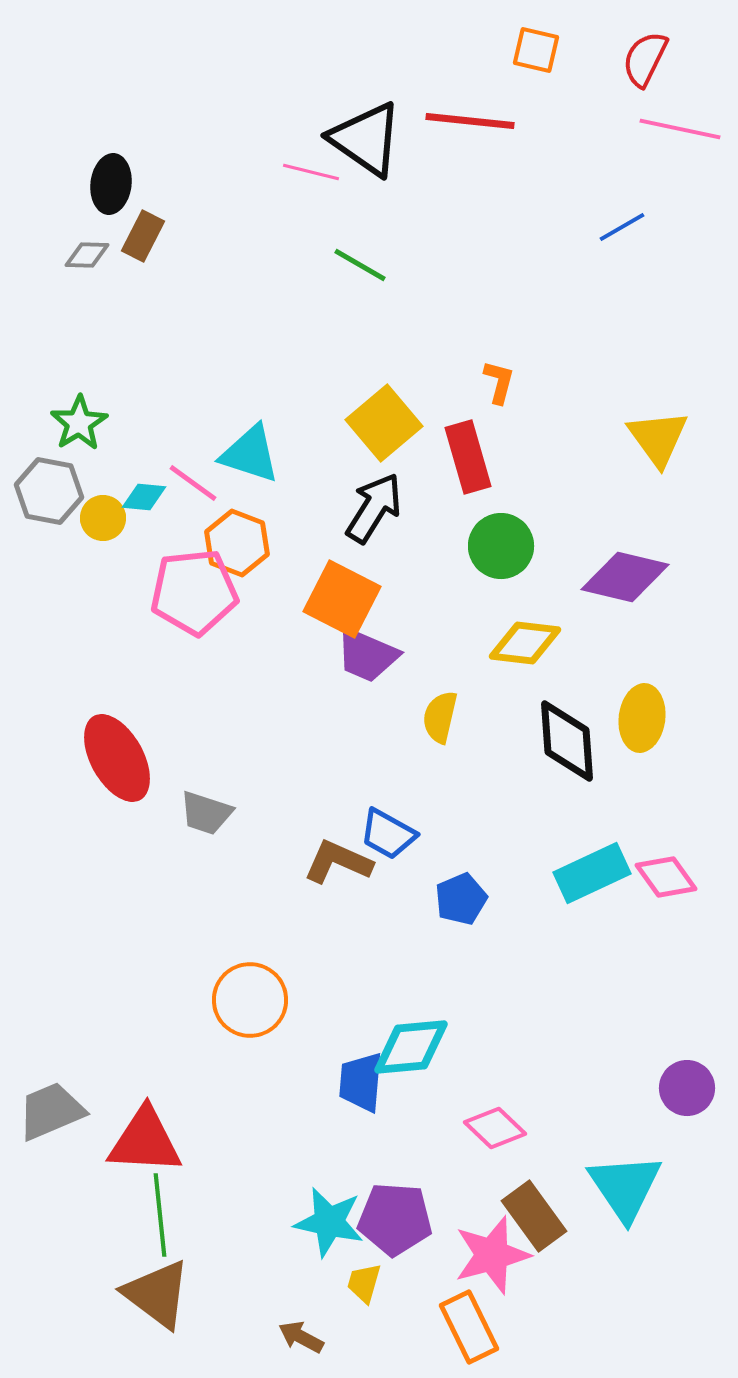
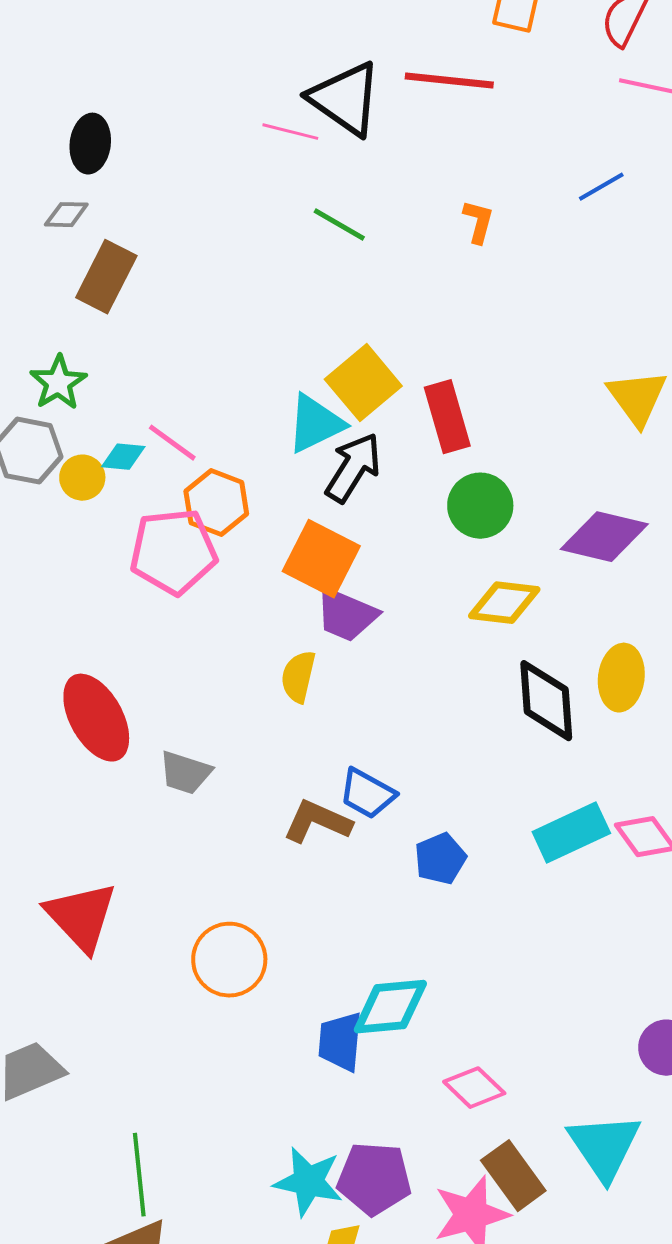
brown rectangle: (143, 236) -> (106, 277), moved, size x1.4
orange L-shape: (499, 382) -> (478, 222), moved
cyan triangle: (250, 454) -> (315, 424), moved, turned -44
yellow semicircle: (440, 717) -> (298, 677), moved
red triangle: (145, 1141) -> (81, 917), moved, turned 44

